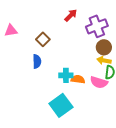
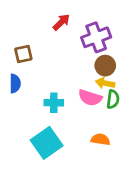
brown square: (43, 39) -> (23, 54), turned 32
orange semicircle: (78, 79) -> (100, 139), moved
pink semicircle: (99, 82) -> (90, 98), moved

